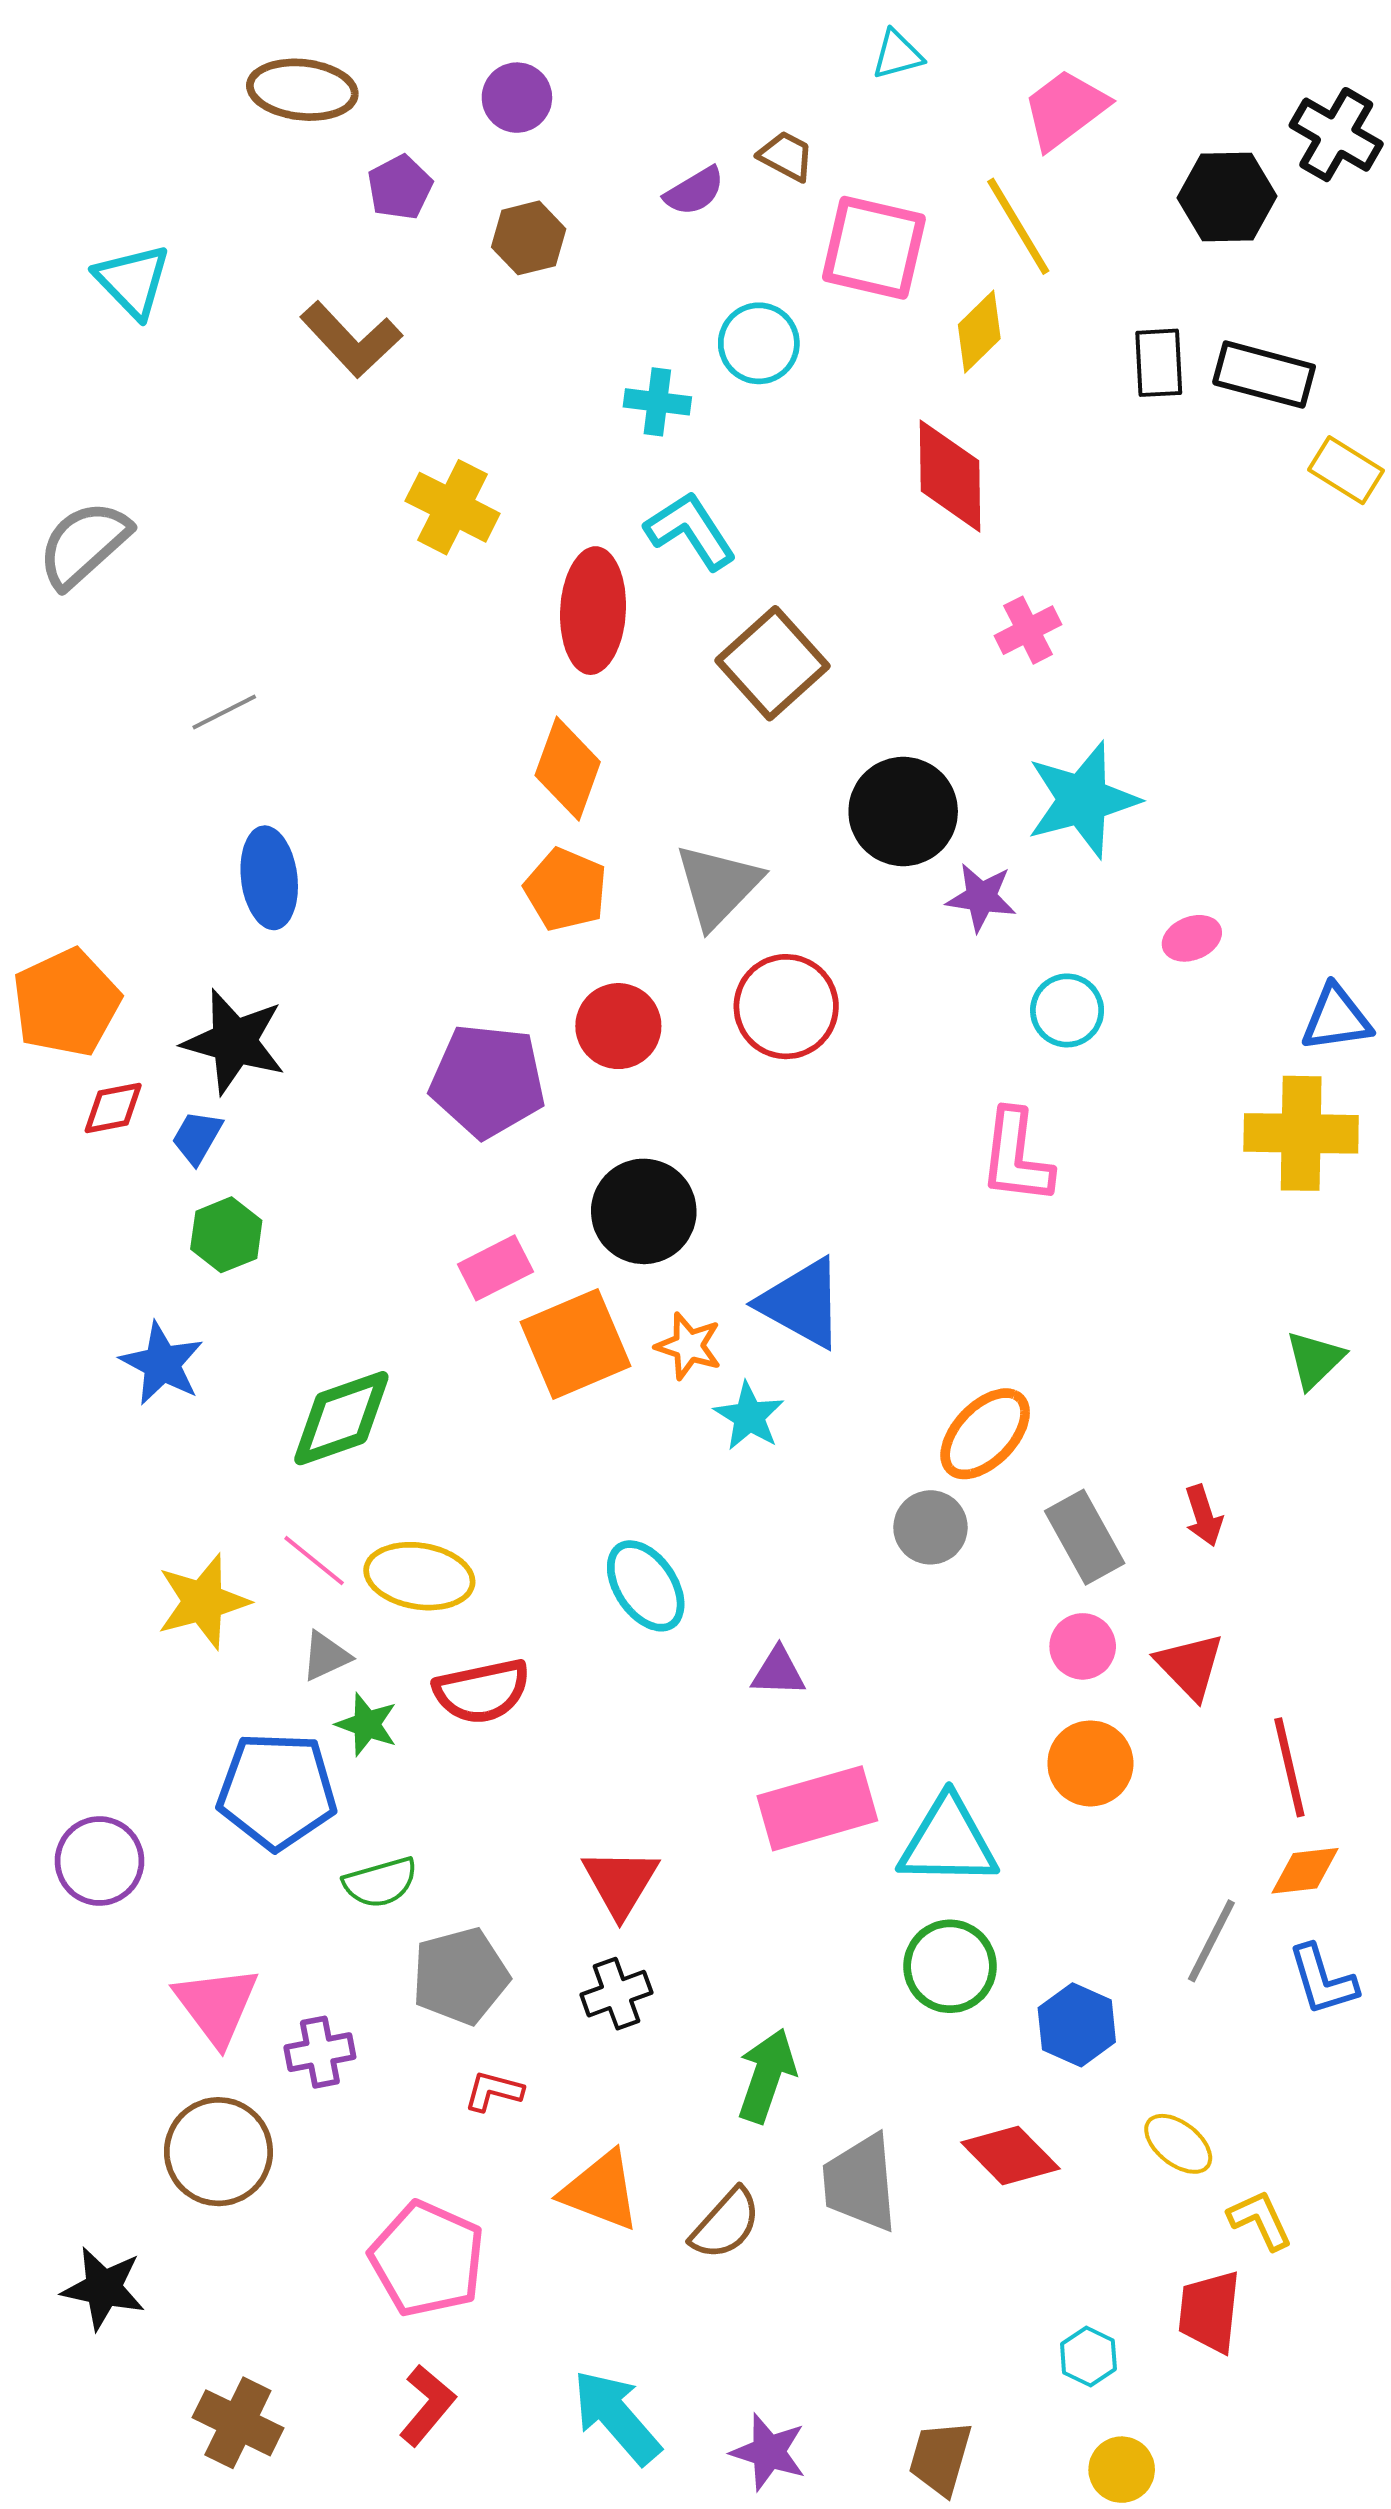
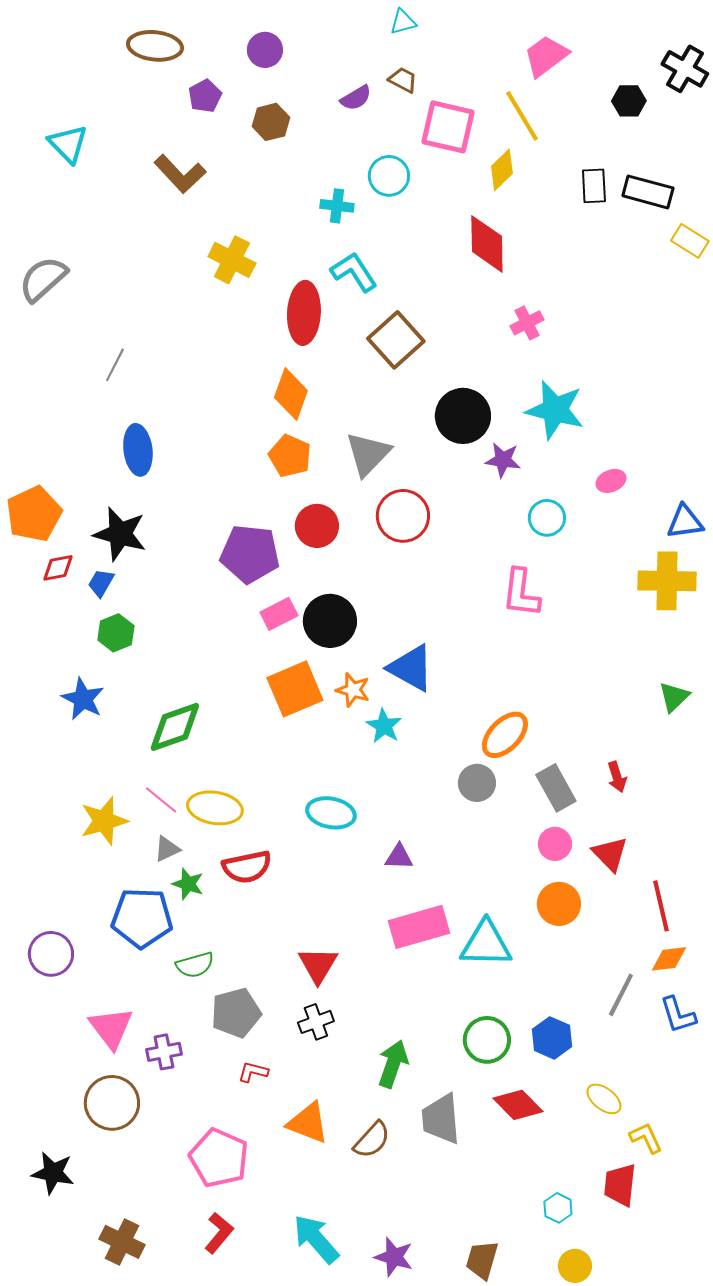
cyan triangle: (897, 55) -> (403, 22), moved
black hexagon: (1227, 197) -> (629, 101), size x0.7
gray line: (224, 712) -> (115, 365), turned -36
cyan star: (1083, 800) -> (555, 410), turned 30
pink rectangle: (495, 1268) -> (279, 614), moved
cyan ellipse: (646, 1586) -> (331, 813), turned -45
green circle: (950, 1966) -> (487, 1040), moved

